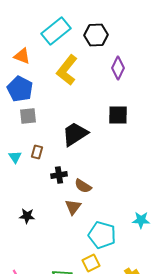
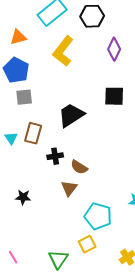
orange triangle: (22, 56) -> (18, 37), turned -36
brown rectangle: (37, 152) -> (33, 133), size x1.5

